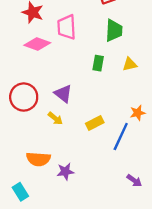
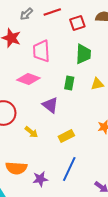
pink diamond: (37, 44) -> (28, 79), moved
purple triangle: (63, 94) -> (50, 105), moved
blue line: (121, 136) -> (69, 169), moved

